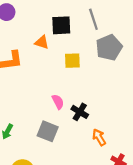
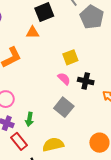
yellow square: (72, 61) -> (70, 57), moved
gray square: (48, 131) -> (64, 107), turned 36

